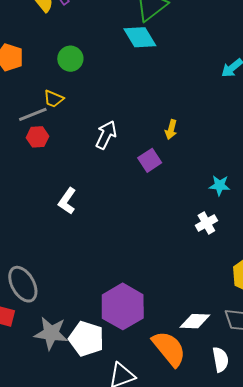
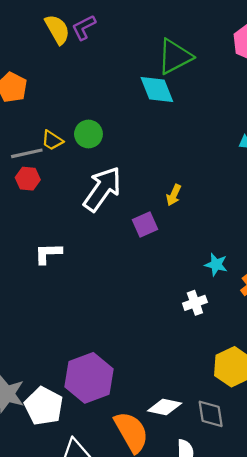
green circle: (70, 59) -> (88, 134), moved
white arrow: (106, 135) -> (102, 189), size x1.5
white L-shape: (67, 201) -> (48, 253), turned 44

